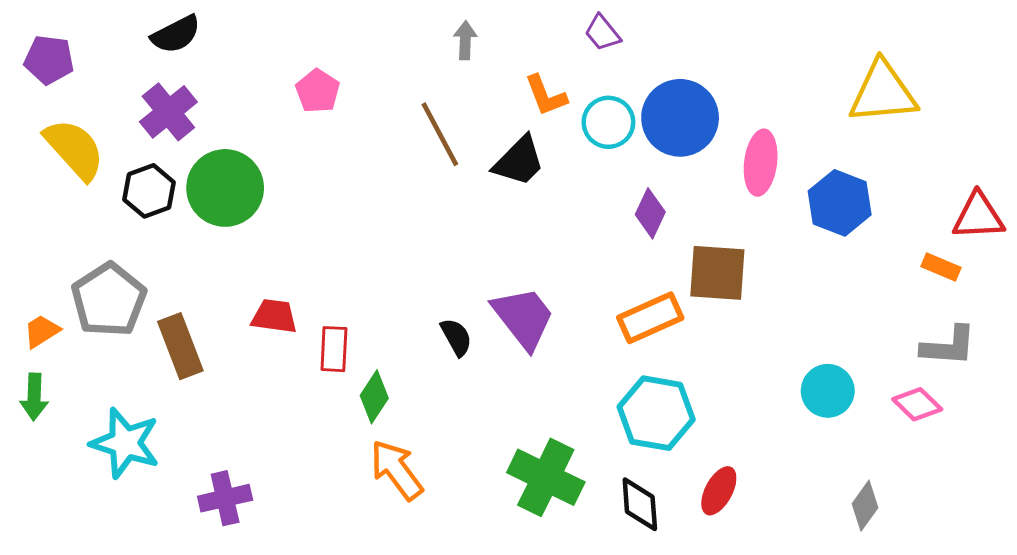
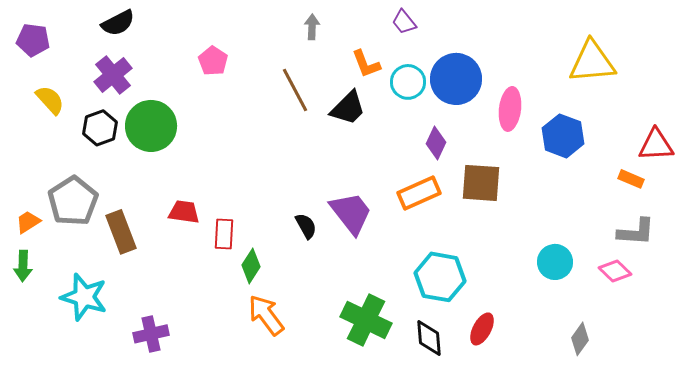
yellow semicircle: (74, 149) -> (50, 100), size x0.7
orange rectangle: (650, 318) -> (419, 193), moved

